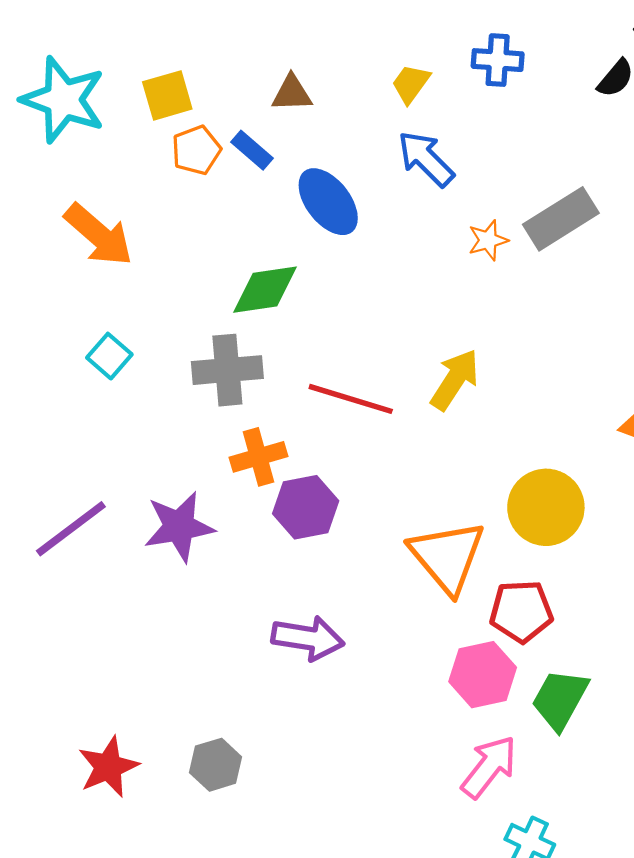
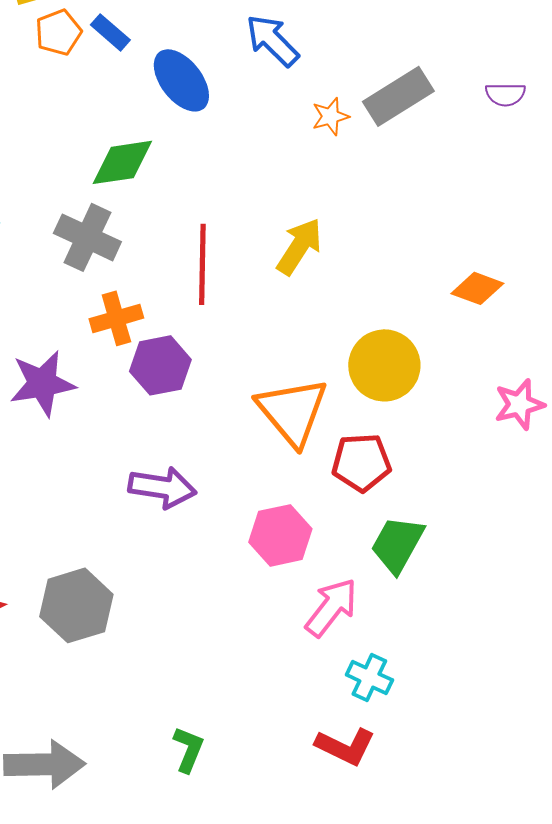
gray cross: (227, 370) -> (87, 237), turned 30
red line: (351, 399) -> (202, 264), turned 74
pink hexagon: (483, 675) -> (280, 535), moved
gray hexagon: (216, 765) -> (76, 605), size x1.5

